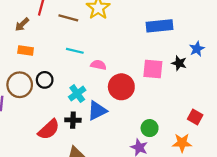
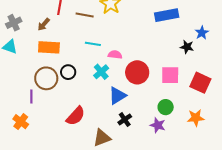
orange rectangle: (26, 51) -> (49, 47), size x1.5
pink square: (153, 69) -> (170, 75), moved
cyan cross: (77, 94) -> (101, 72), moved
red square: (195, 117) -> (200, 83), moved, size x1.5
black cross: (73, 120) -> (125, 120), moved, turned -32

